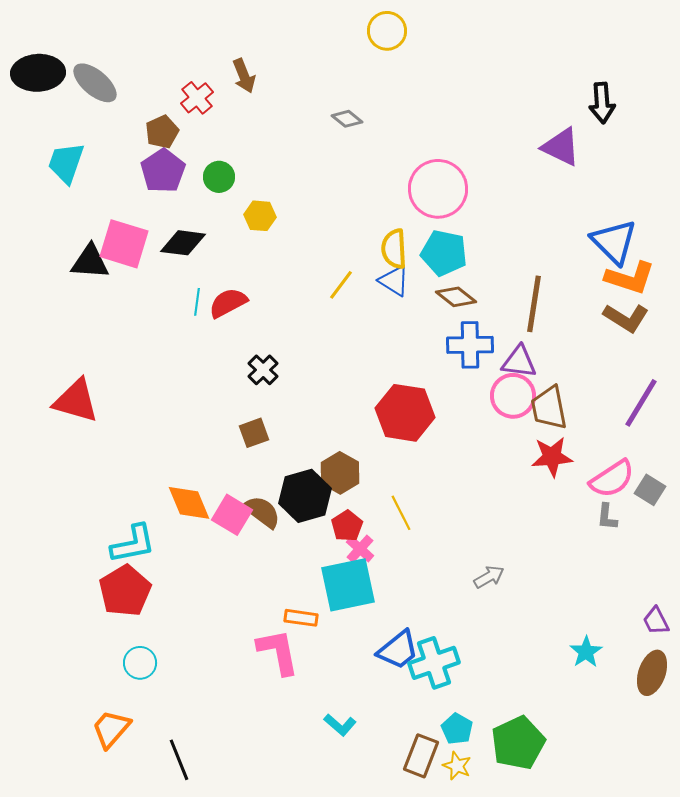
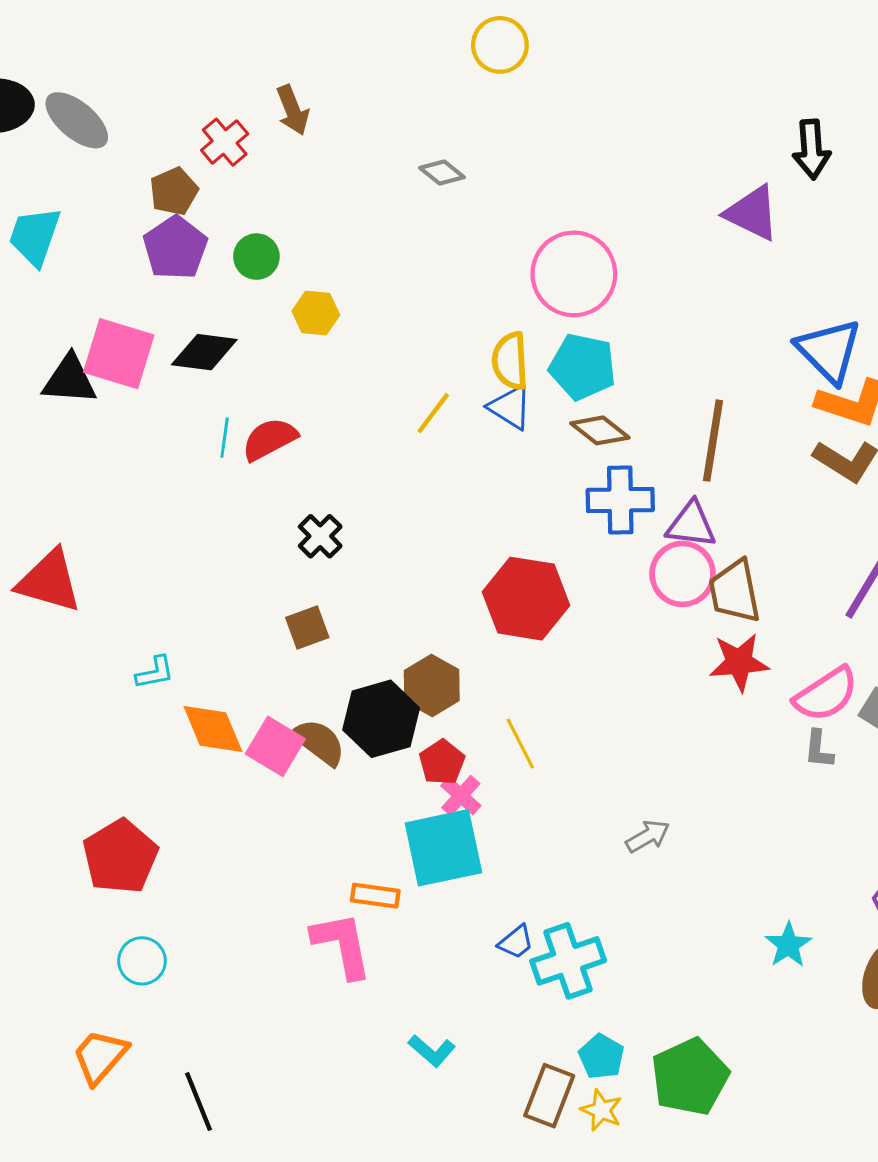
cyan L-shape: (133, 544) -> (155, 672), moved, size x0.6
blue trapezoid: (398, 650) -> (516, 942), size x0.6

